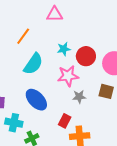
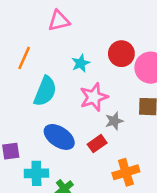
red circle: (86, 56) -> (121, 54), moved
red rectangle: (65, 121) -> (97, 144), moved, turned 40

